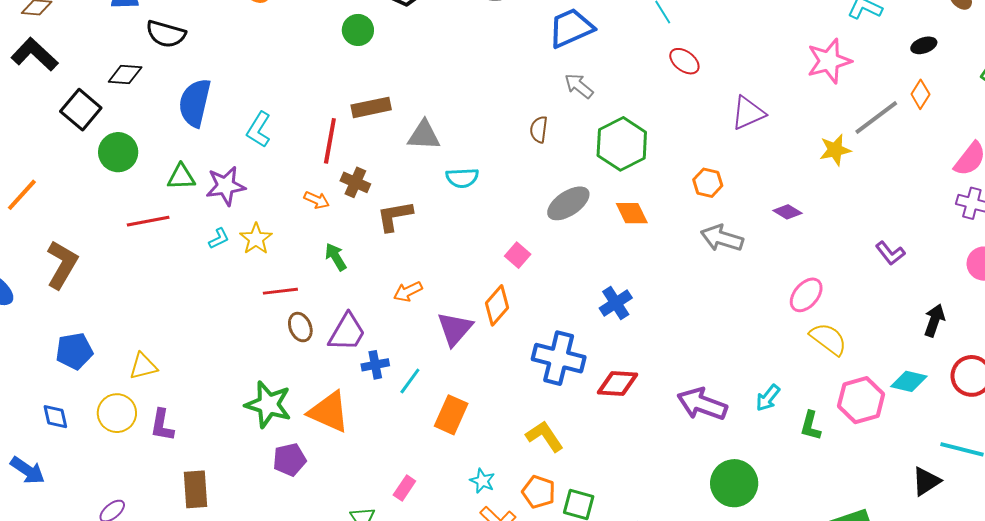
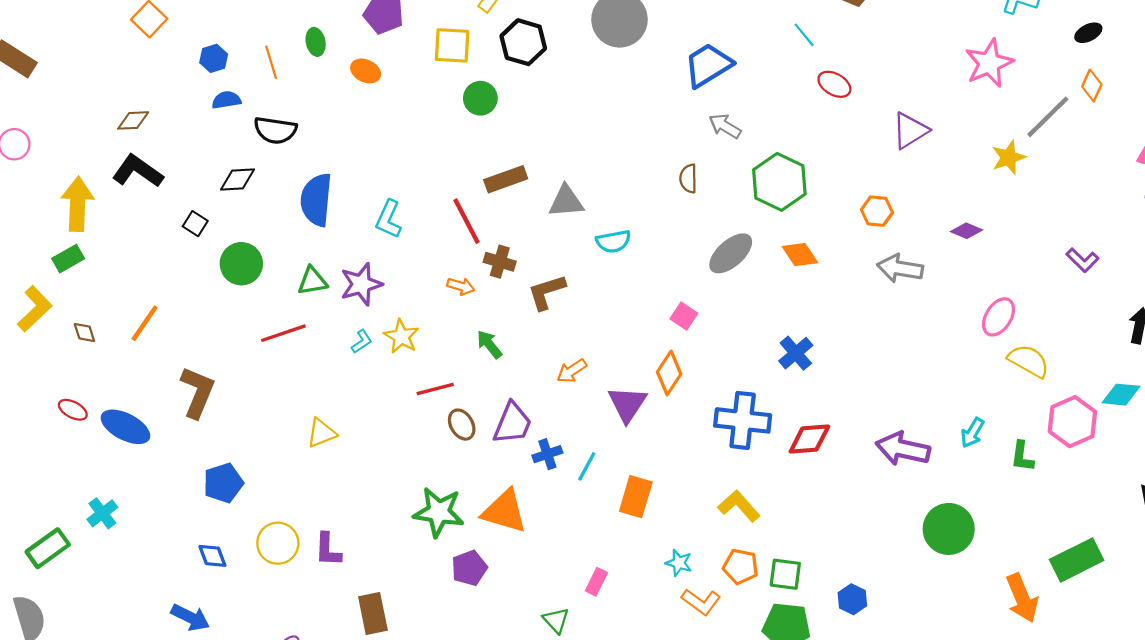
black square: (81, 110) -> (195, 224), size x0.6
red line: (330, 141) -> (466, 221), turned -30
yellow triangle: (143, 366) -> (321, 433), moved

